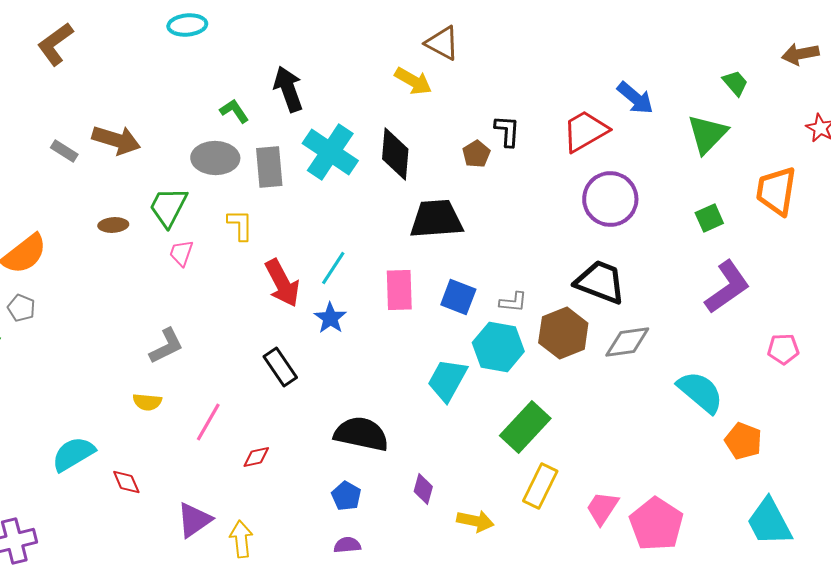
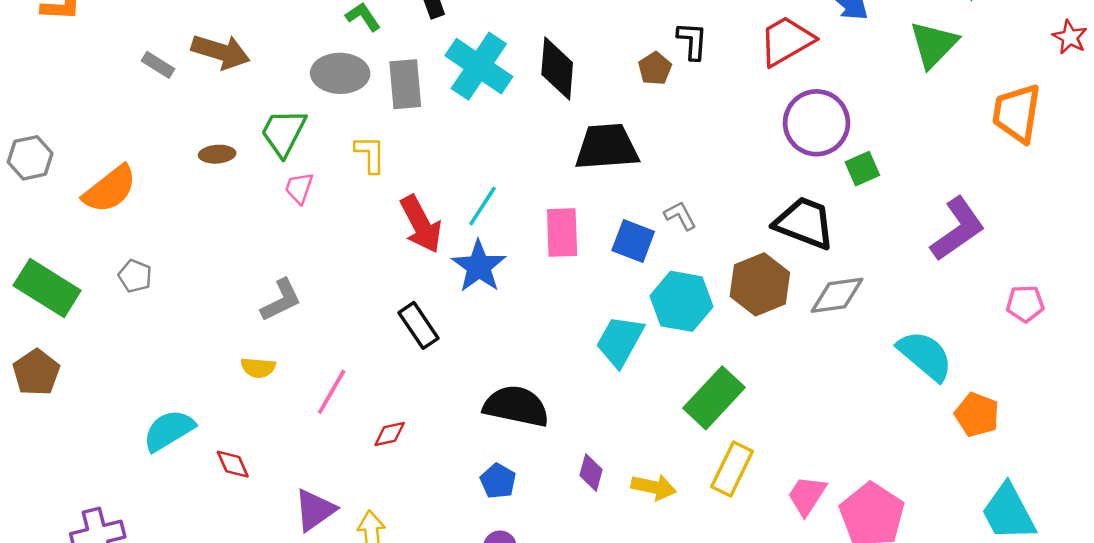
green square: (709, 218) -> (862, 169), moved
gray L-shape: (513, 302) -> (680, 216), moved, turned -124
gray pentagon: (21, 308) -> (135, 276), moved
blue star: (330, 318) -> (479, 266), size x1.4
yellow arrow: (475, 521) -> (654, 487), moved

